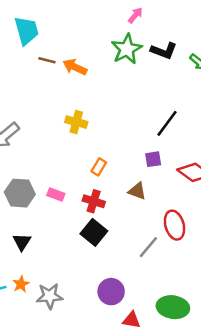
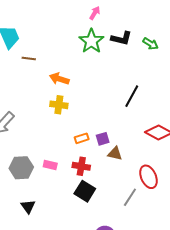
orange arrow: (75, 67) -> (59, 79), moved
purple square: (153, 159) -> (103, 139), moved
orange rectangle: (99, 167) -> (82, 138), turned 48

